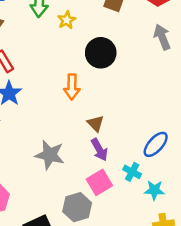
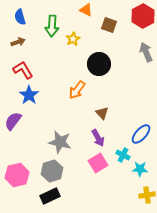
orange arrow: (72, 87) -> (77, 90), turned 36
brown triangle: (95, 123) -> (102, 113), moved
gray hexagon: (77, 207) -> (52, 171), moved

